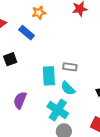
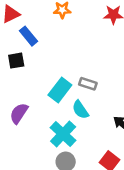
blue rectangle: (27, 33) -> (29, 36), moved
cyan rectangle: (49, 76) -> (60, 90), turned 30

